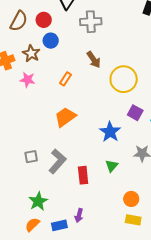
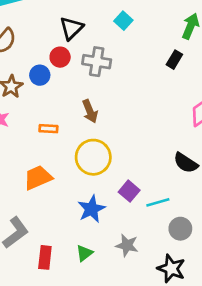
red circle: (44, 20) -> (60, 57), moved
orange rectangle: (65, 79) -> (48, 129), turned 48
yellow circle: (124, 79) -> (93, 157), moved

